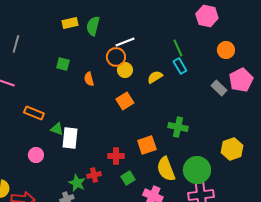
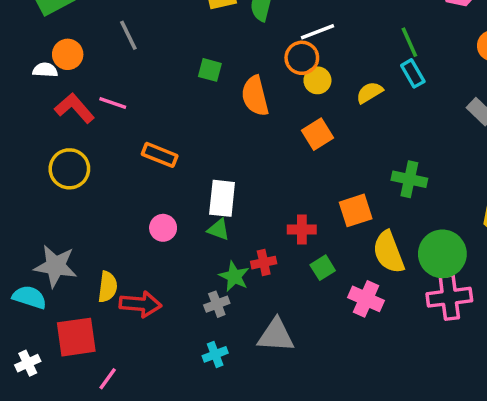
gray line: (16, 44) -> (128, 35), turned -42
orange semicircle: (89, 79) -> (255, 96), size x1.6
green triangle: (57, 129) -> (219, 230), moved

